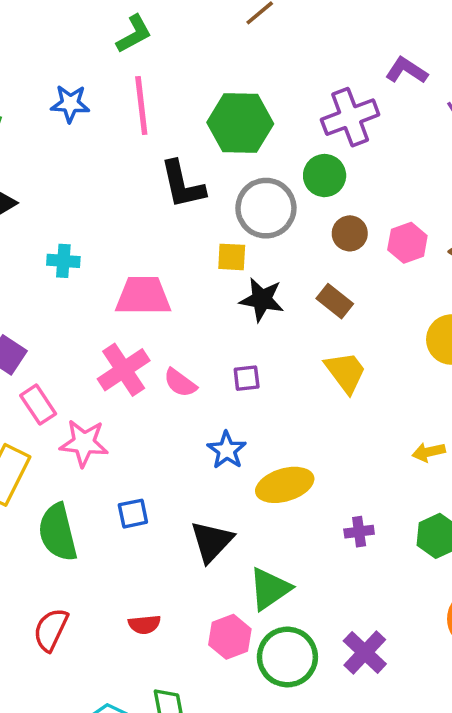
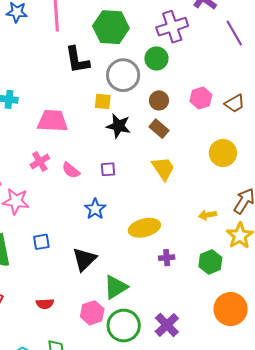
brown circle: (350, 233) -> (159, 100), moved
pink cross: (124, 370) -> (40, 161), size x0.7
yellow ellipse: (285, 485) -> (144, 228), moved

